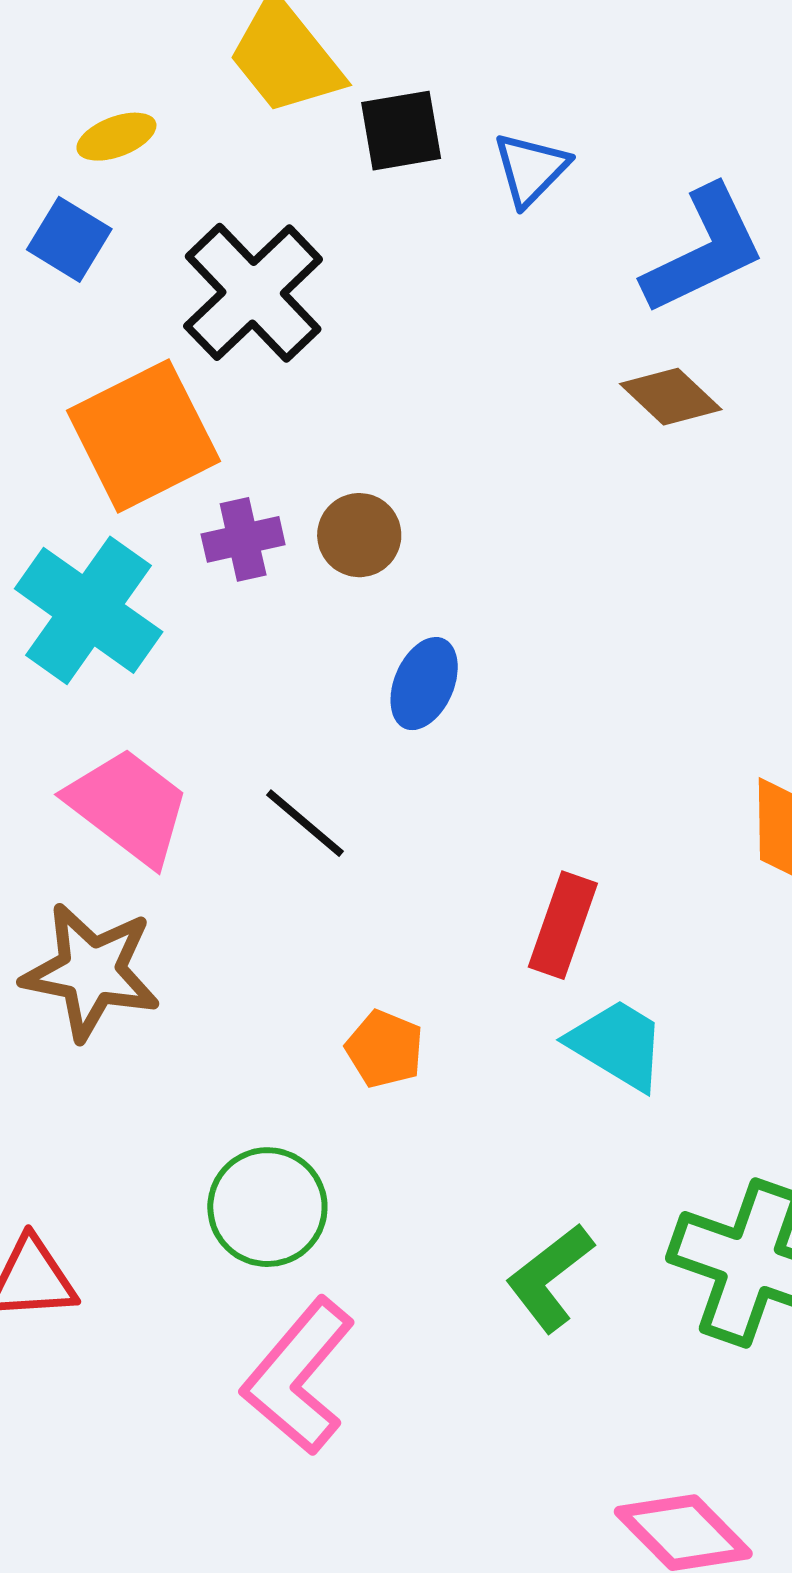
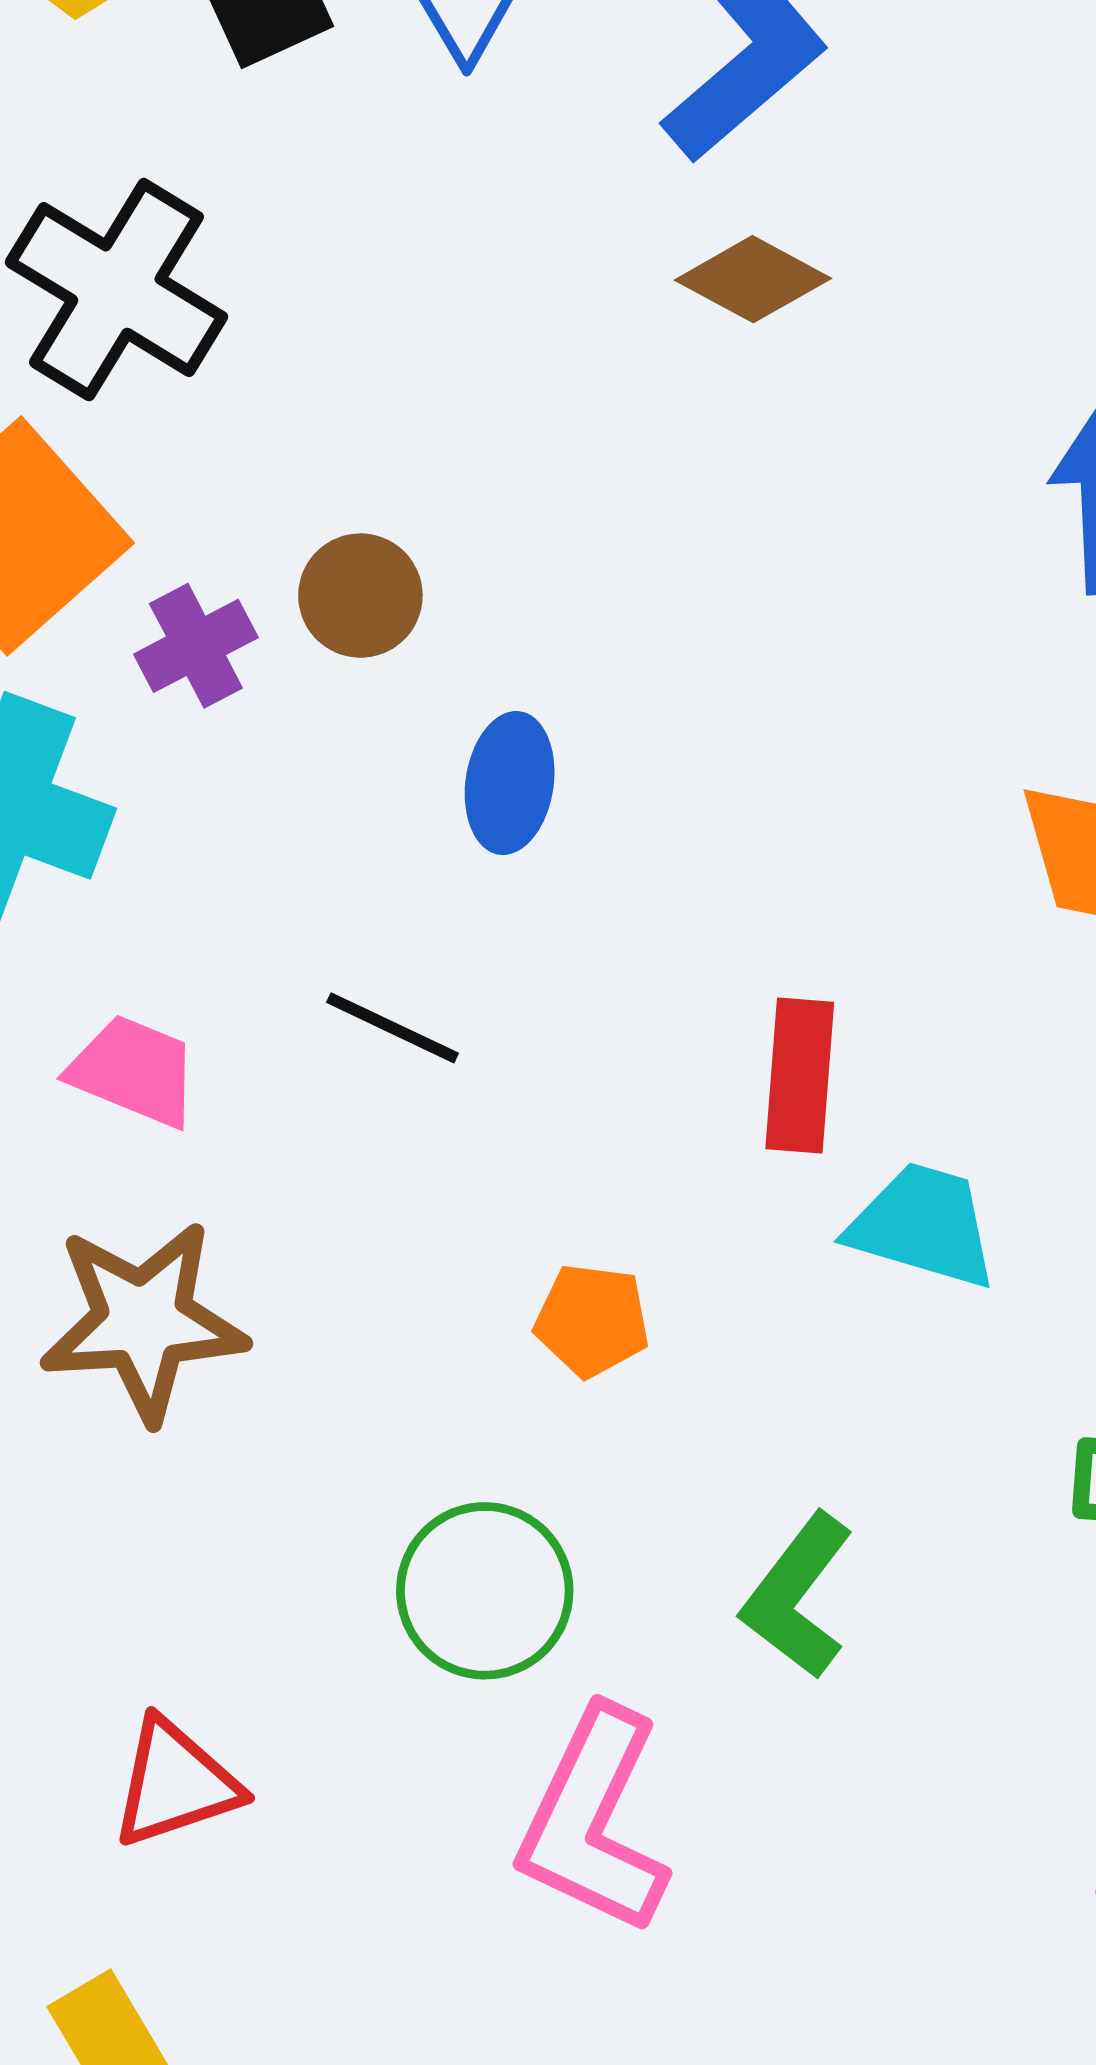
pink trapezoid: (128, 806) -> (134, 1071), size x0.7
green L-shape: (550, 1278) -> (797, 1596), moved

